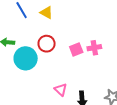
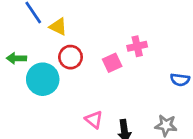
yellow triangle: (46, 13) -> (58, 27), moved
pink cross: (94, 48) -> (137, 46), moved

